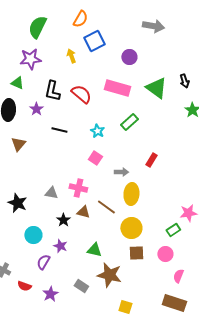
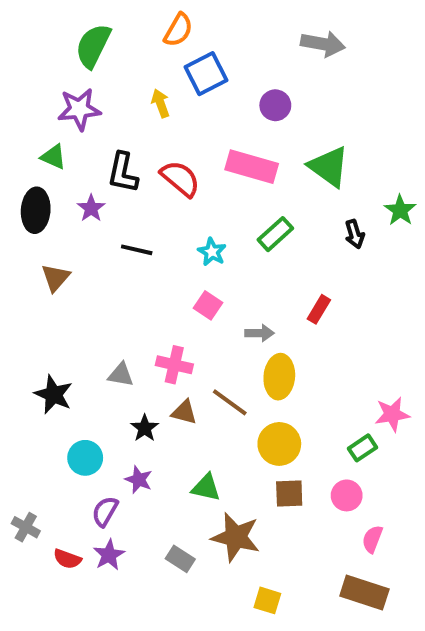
black arrow: (184, 81) -> (355, 234), moved
purple star: (50, 294) -> (109, 555), moved

